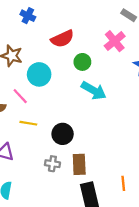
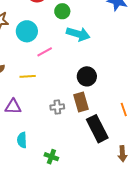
pink line: (20, 96) -> (45, 52), moved, turned -63
black circle: (63, 134) -> (87, 76), moved

